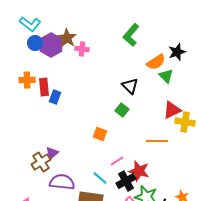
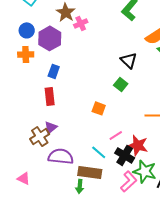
blue circle: (35, 43) -> (27, 30), moved
purple hexagon: (51, 45) -> (50, 38), moved
pink cross: (82, 49) -> (81, 23), turned -32
red rectangle: (44, 87) -> (50, 96), moved
black cross: (126, 181) -> (125, 155), turned -30

